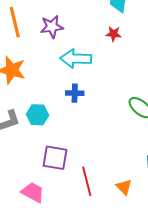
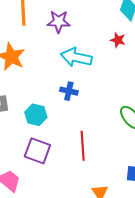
cyan hexagon: (37, 115) -> (36, 115), moved
red line: (87, 181) -> (83, 146), moved

